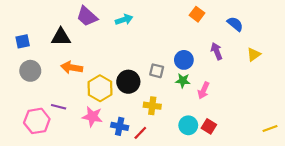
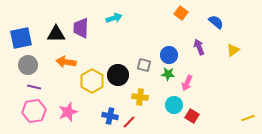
purple trapezoid: (87, 16) -> (81, 28), moved, turned 50
blue square: (23, 41) -> (21, 38), size x1.6
purple line: (59, 107) -> (34, 87), moved
pink star: (92, 117) -> (68, 112), moved, turned -30
cyan circle: (188, 125) -> (174, 105), moved

